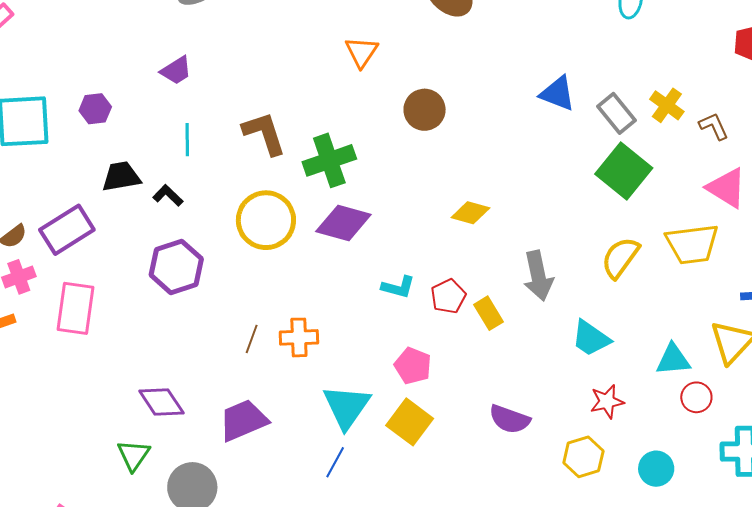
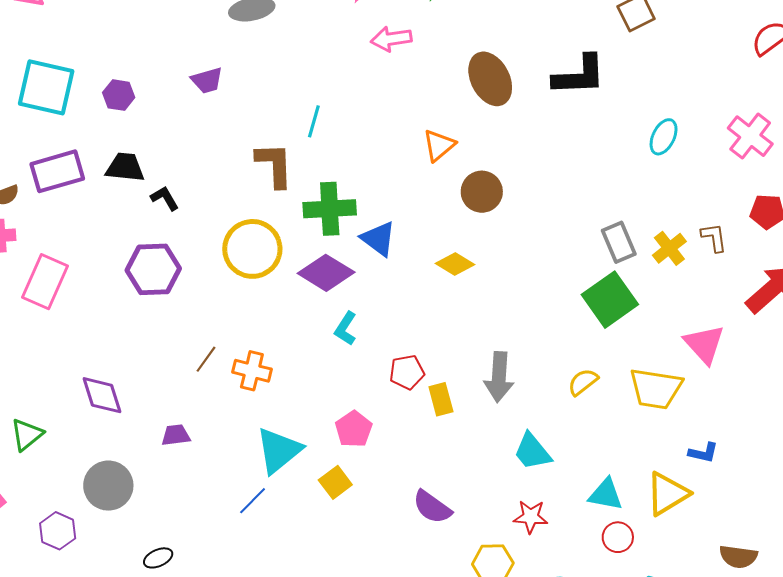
orange triangle: (362, 52) -> (439, 145), moved
blue triangle: (558, 93) -> (378, 239), moved
brown circle: (425, 110) -> (482, 192), moved
brown L-shape: (714, 126) -> (714, 237), moved
cyan line: (187, 140) -> (314, 121), moved
yellow diamond: (470, 213) -> (455, 264), moved
purple rectangle: (67, 230) -> (57, 171), moved
yellow semicircle: (620, 258) -> (583, 382), size x0.7
cyan L-shape: (398, 287) -> (346, 329), moved, turned 92
purple trapezoid: (243, 420) -> (176, 435), size x0.6
yellow square: (410, 422) -> (335, 482), size x0.7
green triangle: (133, 455) -> (27, 435), moved

